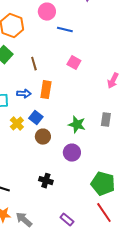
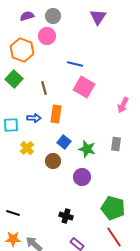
pink circle: (47, 12) -> (47, 36), moved
blue line: (65, 30) -> (75, 64), moved
pink square: (74, 63) -> (84, 87), size x1.5
blue square: (36, 118) -> (64, 142), moved
black cross: (46, 181) -> (66, 216), moved

